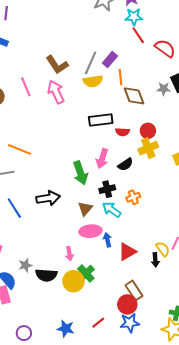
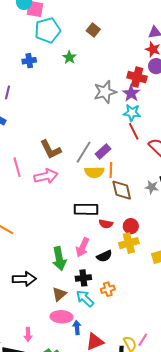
yellow semicircle: (93, 81) -> (94, 172), moved
pink arrow: (56, 92) -> (46, 176), turned 95
pink arrow: (69, 254) -> (28, 334), moved

